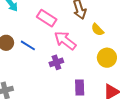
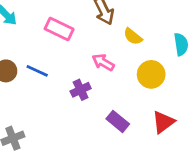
pink arrow: (65, 41) -> (103, 62), moved, size x0.7
purple rectangle: (80, 88) -> (118, 121), turned -42

